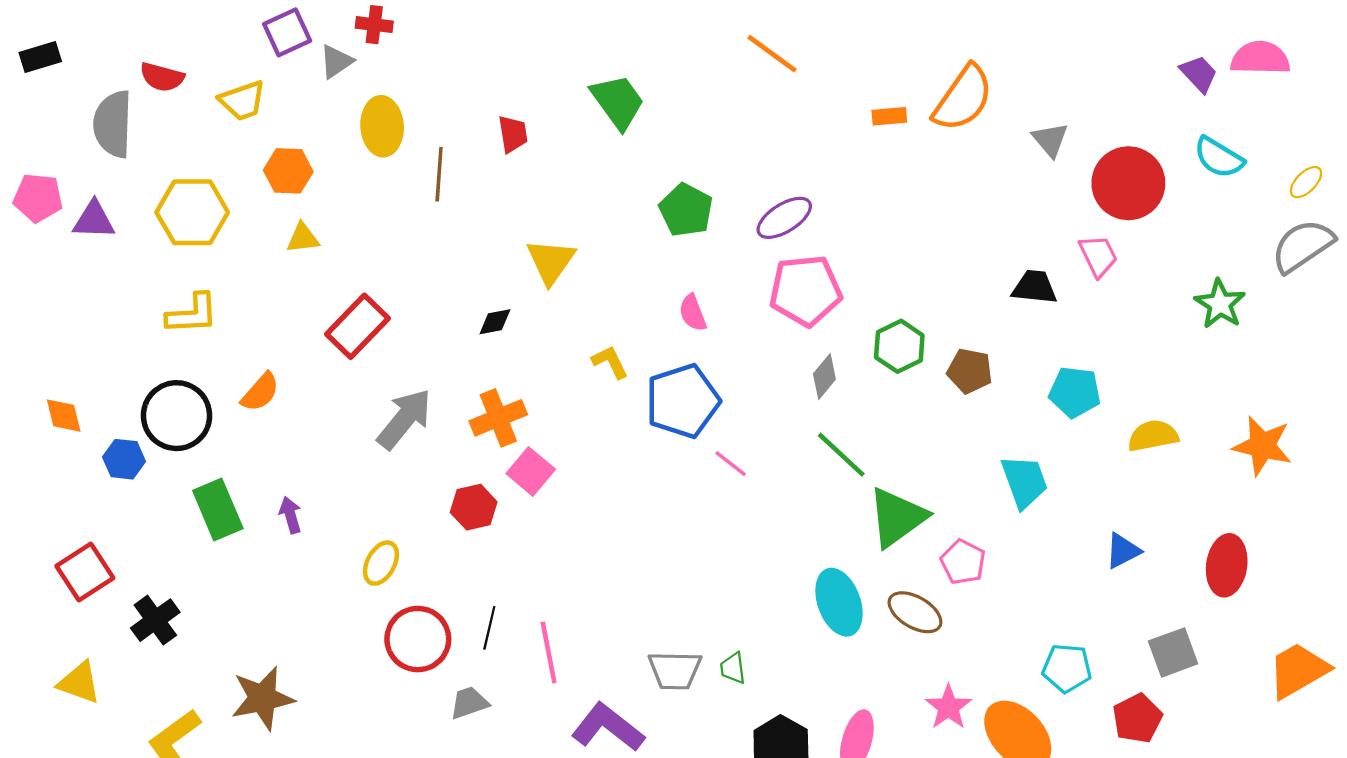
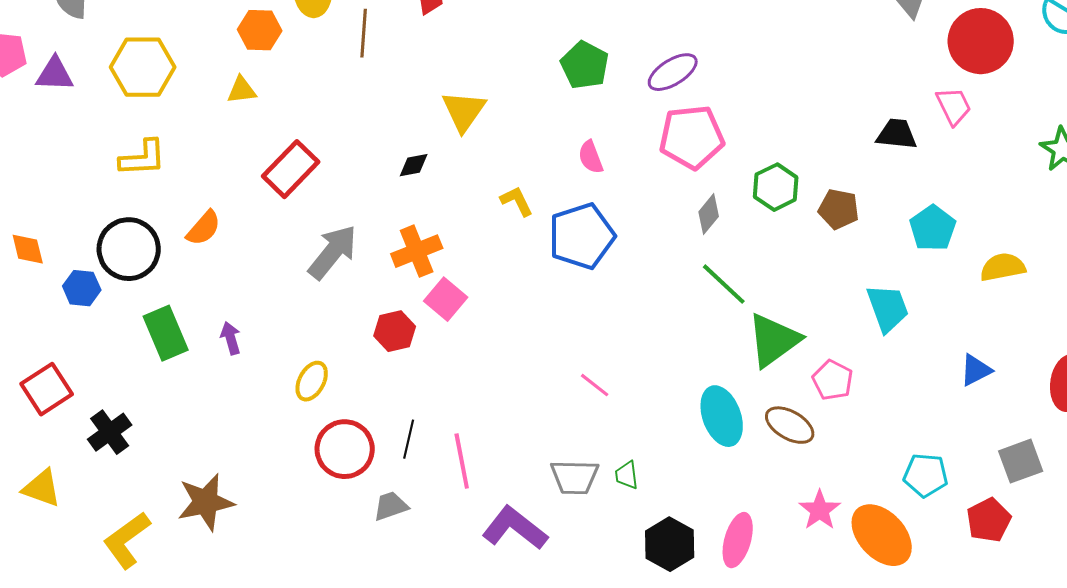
orange hexagon: (288, 171) -> (260, 30), moved
cyan pentagon: (1075, 392) -> (933, 228), turned 30
pink line: (731, 464) -> (595, 385), moved

